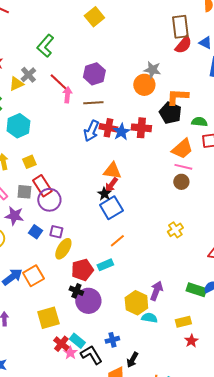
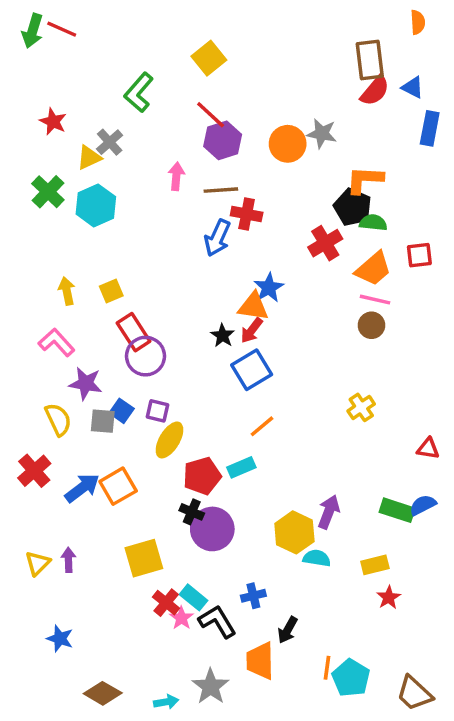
yellow square: (94, 17) -> (209, 58), moved
red line: (58, 82) -> (211, 115), moved
orange circle: (144, 85) -> (288, 144), moved
green semicircle: (199, 122) -> (373, 223), moved
cyan hexagon: (18, 126) -> (96, 205), moved
red cross: (108, 128) -> (247, 214), moved
red cross: (141, 128) -> (325, 243), moved, turned -36
blue star: (121, 132) -> (269, 288), moved
gray square: (24, 192) -> (103, 421), moved
black star: (104, 194) -> (223, 336), moved

